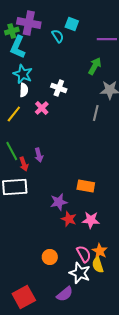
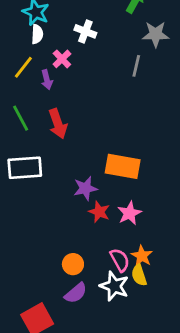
purple arrow: (39, 155) -> (47, 80), moved
red arrow: (24, 164) -> (58, 124), moved, size x1.5
orange rectangle: (86, 186) -> (123, 166), size x1.4
pink star: (91, 220) -> (129, 213), turned -30
purple semicircle: (65, 294) -> (76, 293), moved

